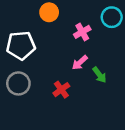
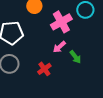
pink cross: (82, 32) -> (61, 22), size x1.5

